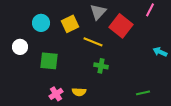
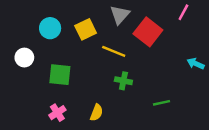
yellow semicircle: (79, 92) -> (97, 113), turned -72
green line: (143, 93) -> (161, 103), moved
pink cross: (56, 94) -> (57, 113), moved

